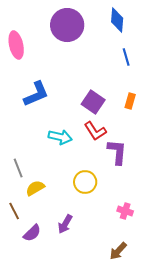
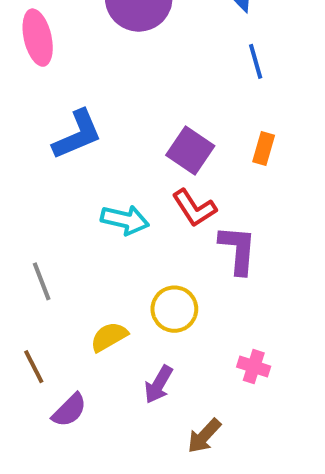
yellow semicircle: (35, 188) -> (109, 337), moved
purple arrow: (65, 224) -> (159, 384), moved
brown arrow: (118, 251) -> (204, 436), moved

